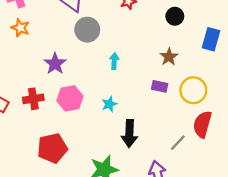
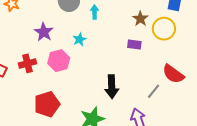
cyan arrow: (114, 61) -> (95, 12), moved
yellow circle: (193, 90) -> (164, 29), moved
cyan star: (109, 104) -> (79, 39), moved
red semicircle: (202, 124) -> (173, 74), turned -65

